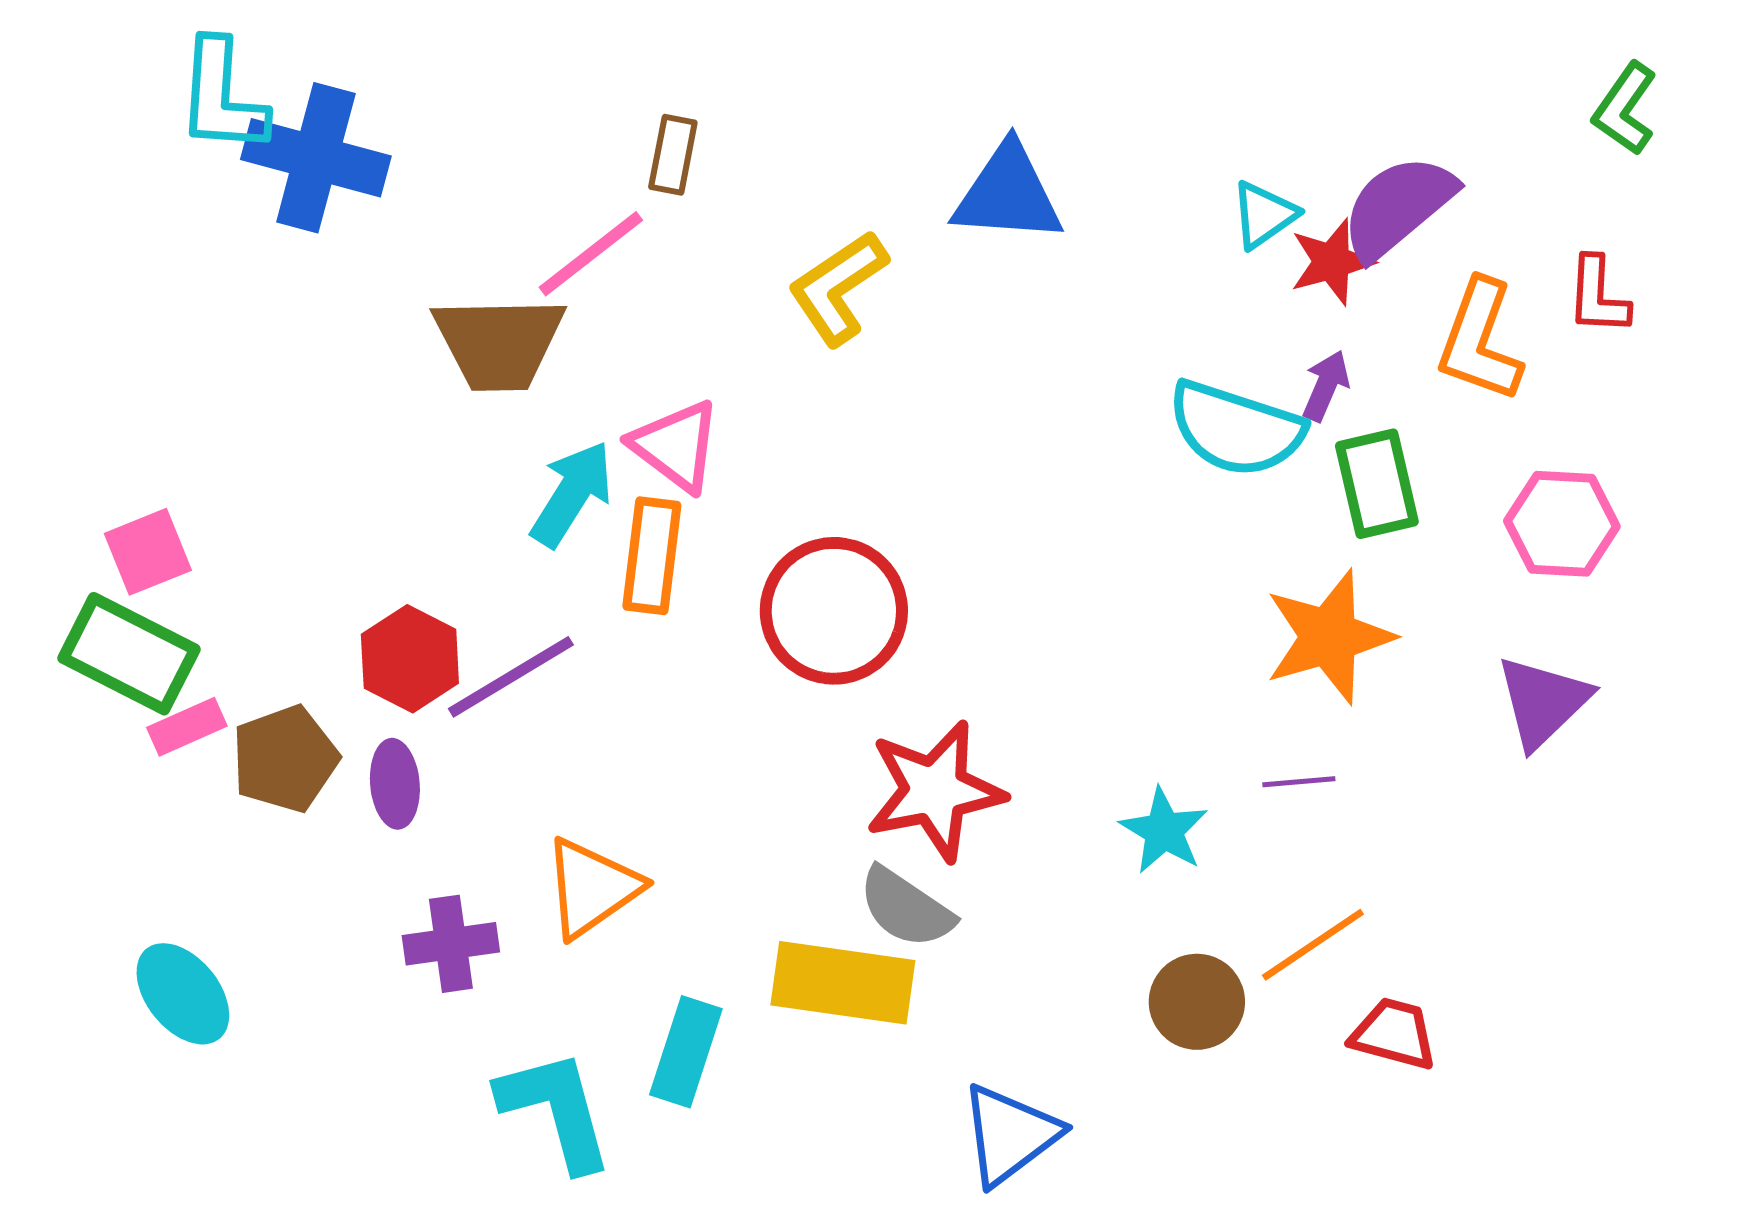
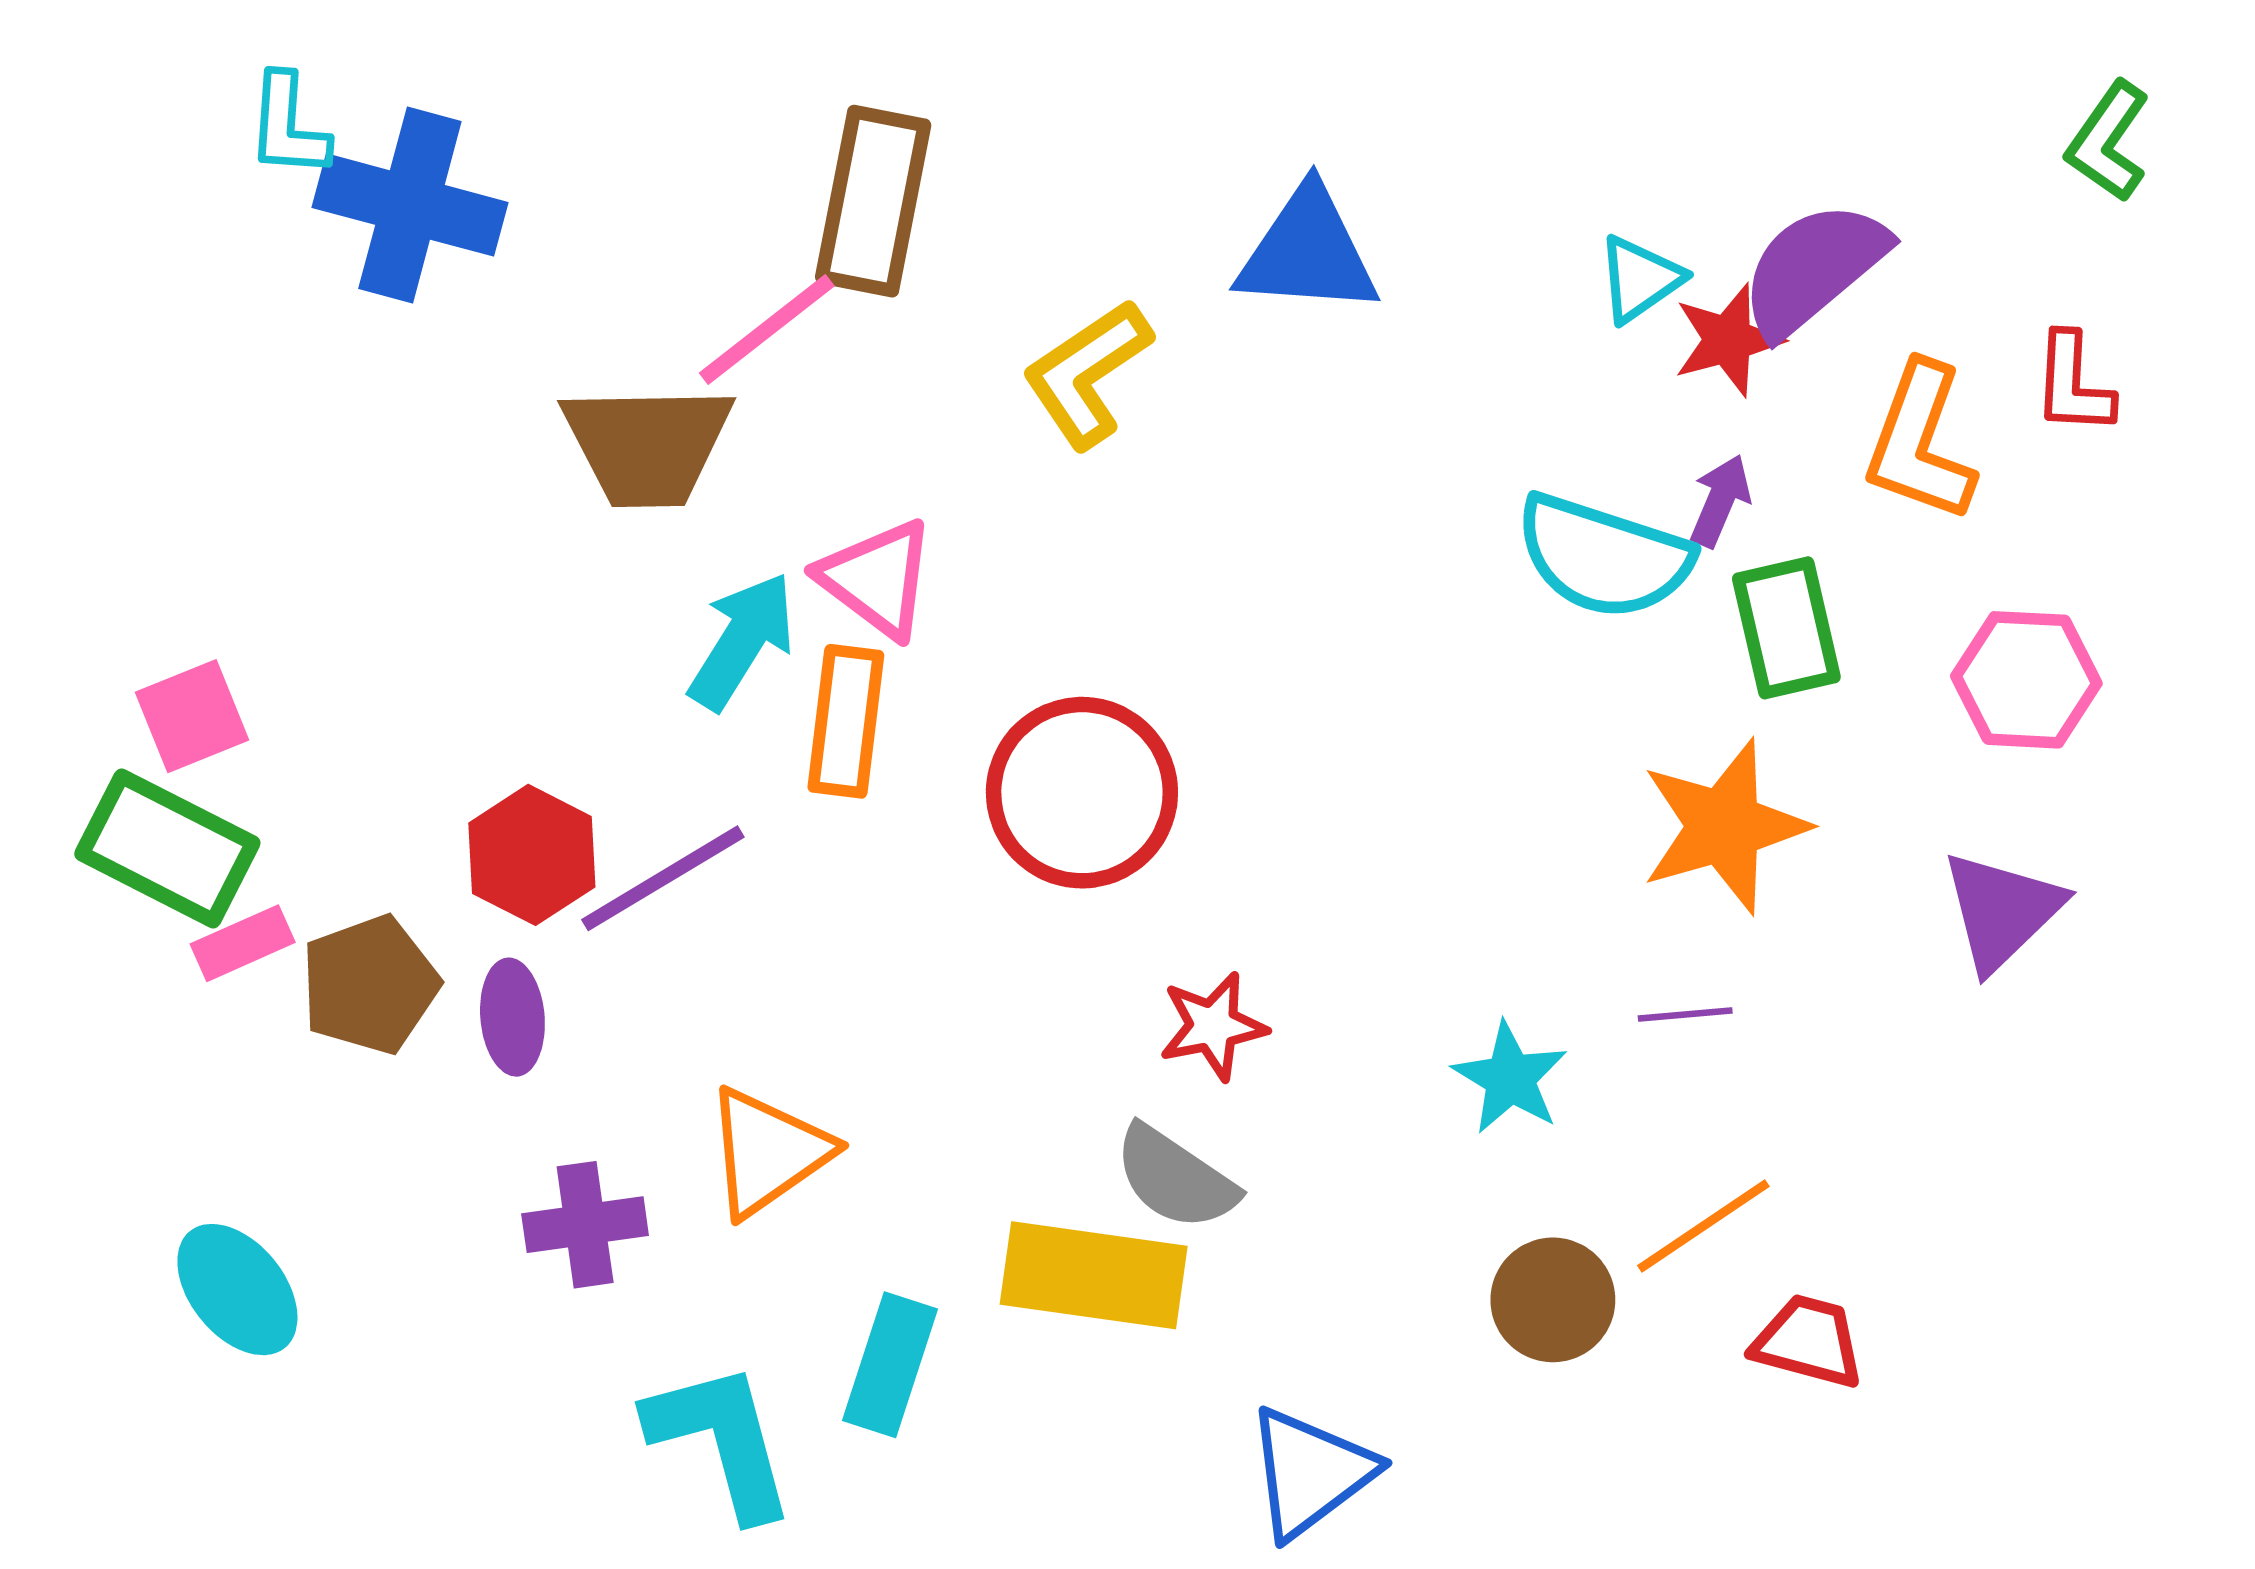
cyan L-shape: (222, 97) -> (288, 126), size x0.7
brown rectangle: (673, 155) -> (873, 201), size x1.8
red star: (935, 791) -> (1213, 1026), size x0.6

